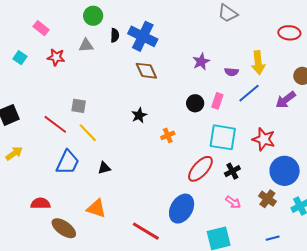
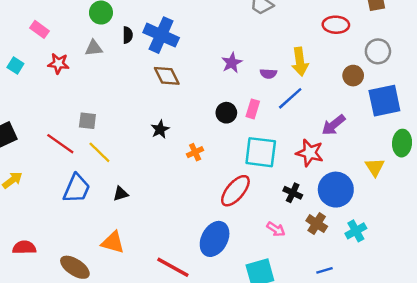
purple arrow: (286, 100) -> (333, 125), moved
black cross: (232, 171) -> (293, 193), moved, turned -35
red semicircle: (41, 203) -> (24, 247), moved

